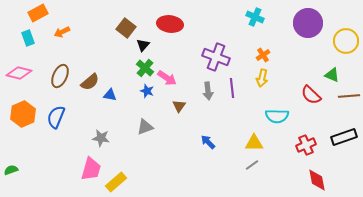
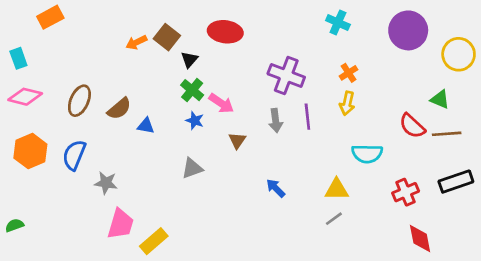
orange arrow: (62, 32) -> (136, 42), moved
cyan rectangle: (28, 38) -> (18, 58), moved
brown line: (349, 96) -> (447, 134), moved
gray star: (101, 138) -> (106, 183), moved

